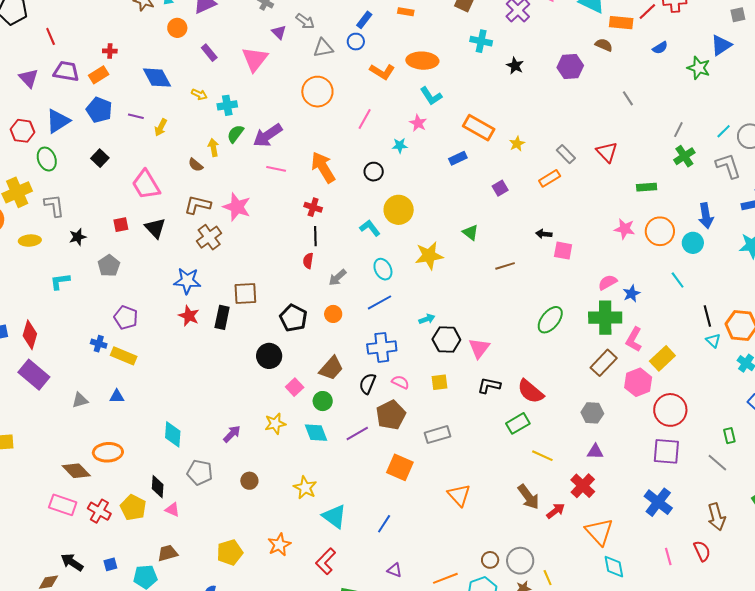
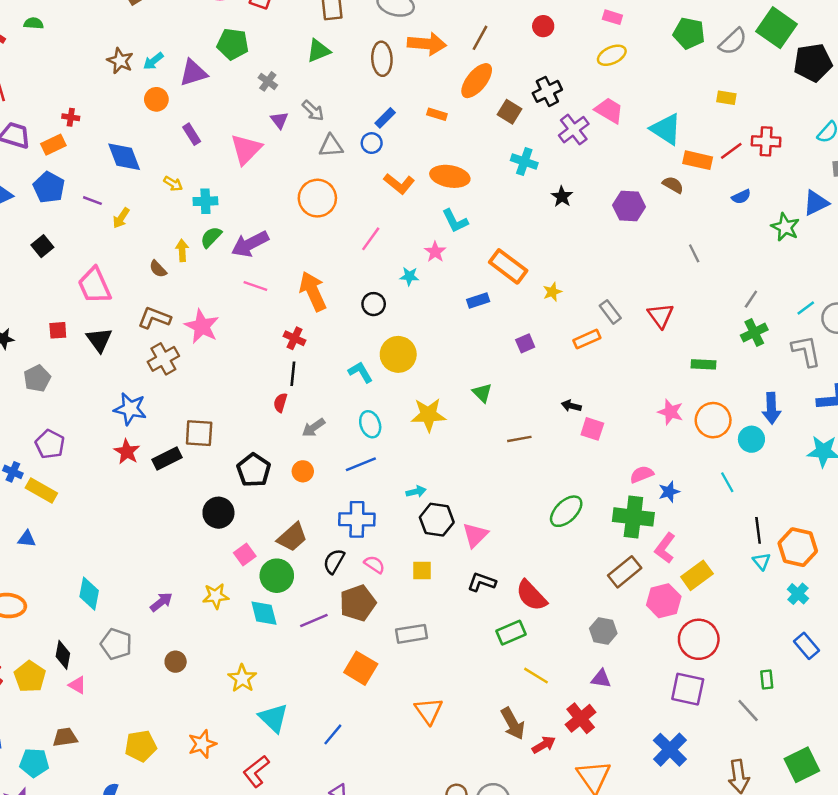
black rectangle: (222, 317) -> (167, 459), turned 45
green circle: (323, 401) -> (277, 576), size x1.4

